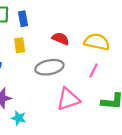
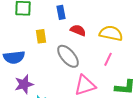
blue rectangle: (23, 19) -> (61, 12), moved
gray ellipse: (49, 67) -> (68, 56), turned 60

